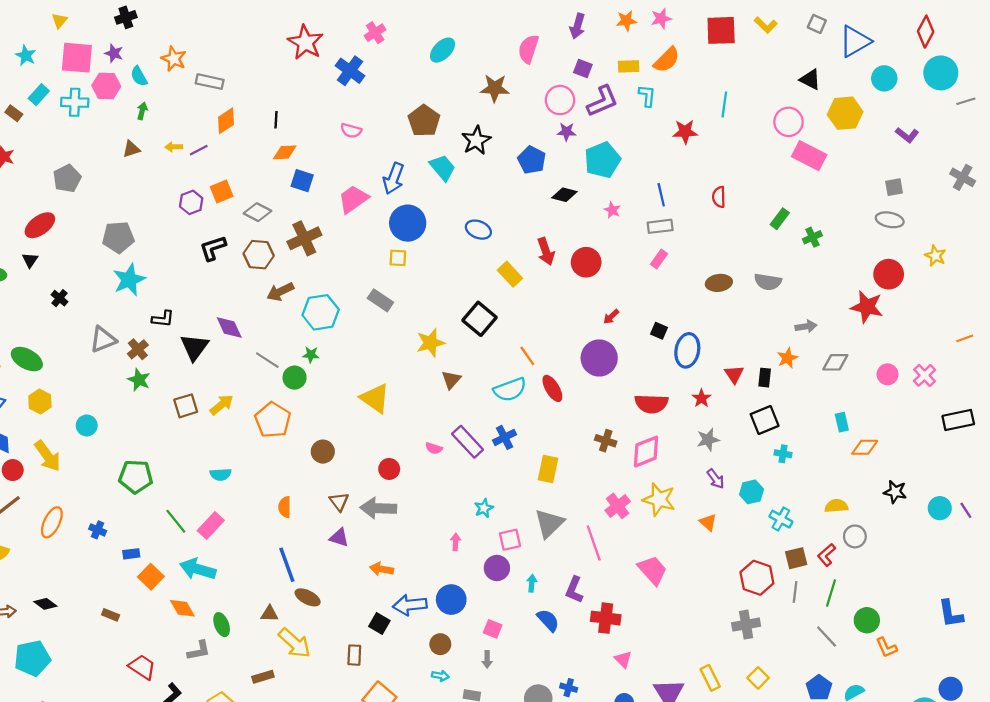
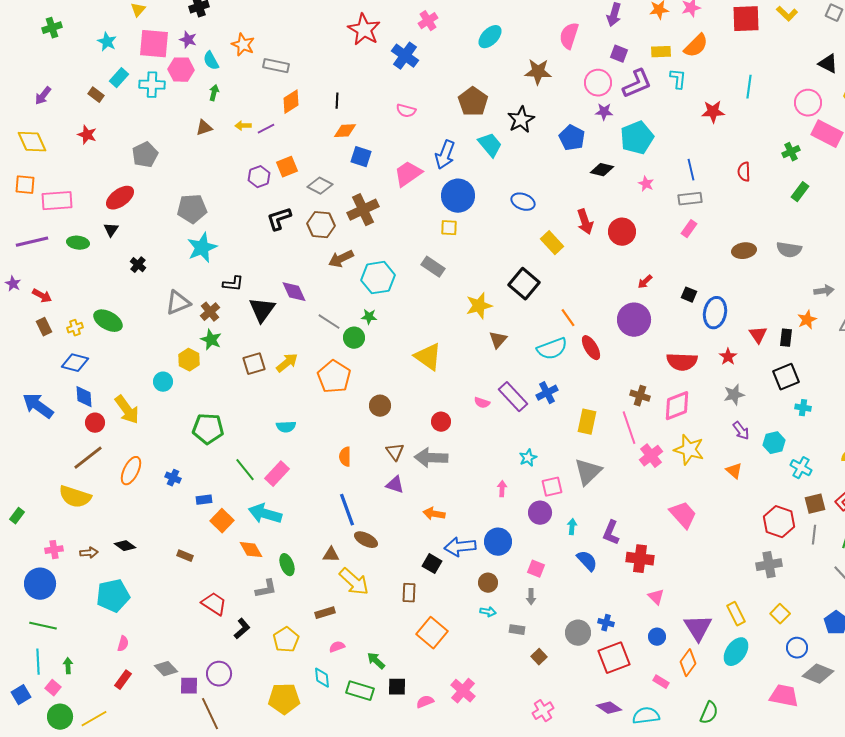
green cross: (812, 237) -> (791, 152), moved
yellow hexagon: (40, 402) -> (189, 360), moved
pink line: (594, 543) -> (629, 428), moved

